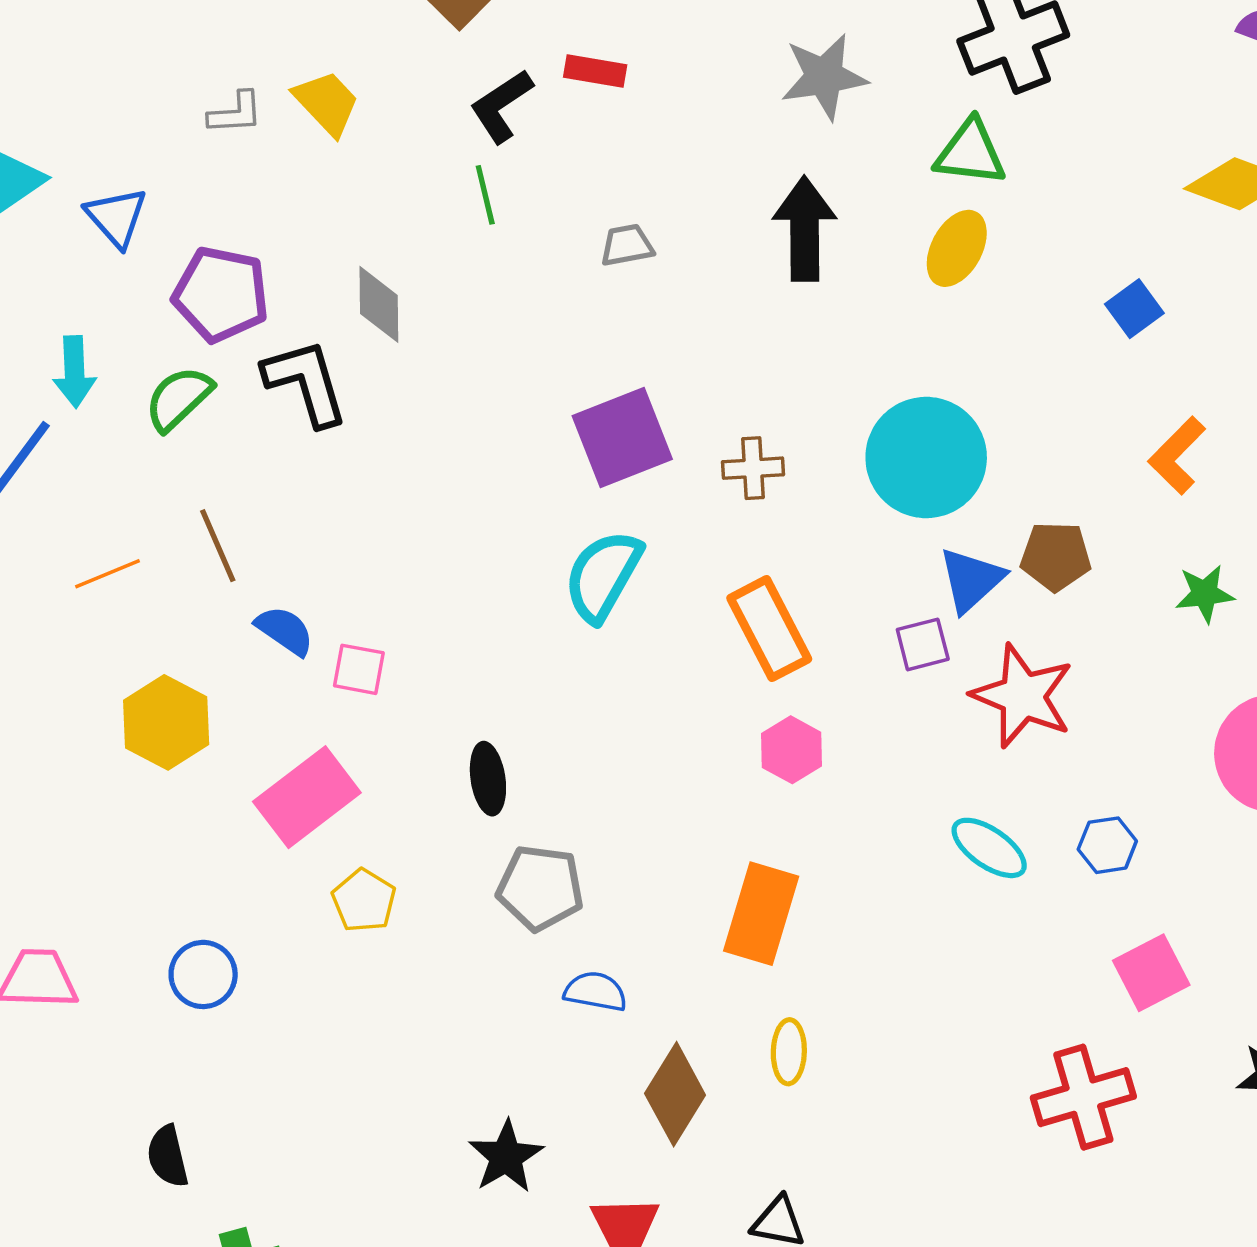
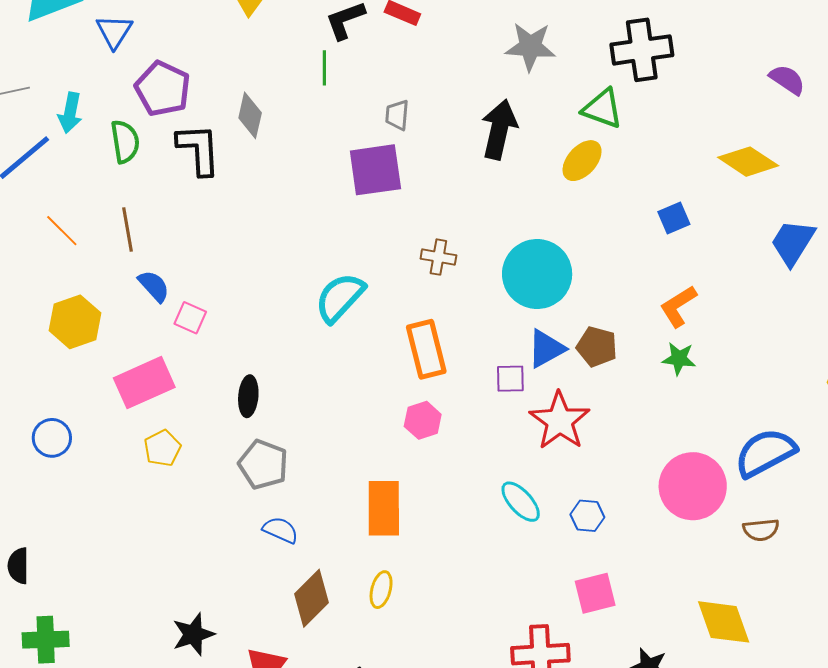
gray trapezoid: (627, 245) -> (397, 115), turned -88
green semicircle: (179, 398) -> (125, 142), turned 111
purple square: (622, 438) -> (375, 170), moved
orange line: (108, 574) -> (62, 231), turned 54
green star: (1205, 594) -> (679, 359), moved
orange rectangle: (761, 914) -> (384, 508), turned -30
blue circle: (203, 974) -> (52, 438), moved
black star: (506, 1157) -> (193, 634), moved

